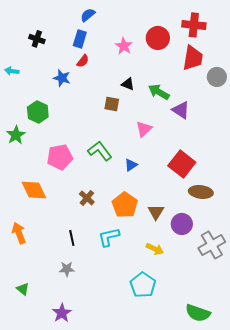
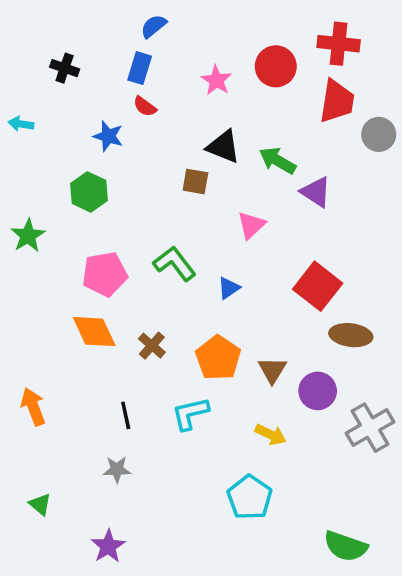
red semicircle: (83, 61) -> (145, 106), turned 88
black triangle: (128, 84) -> (223, 147), size x1.5
green hexagon: (38, 112) -> (89, 192), moved
orange diamond: (34, 190) -> (94, 332), moved

